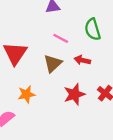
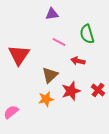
brown triangle: (53, 64) -> (50, 75), moved
orange star: (26, 94) -> (46, 99), moved

